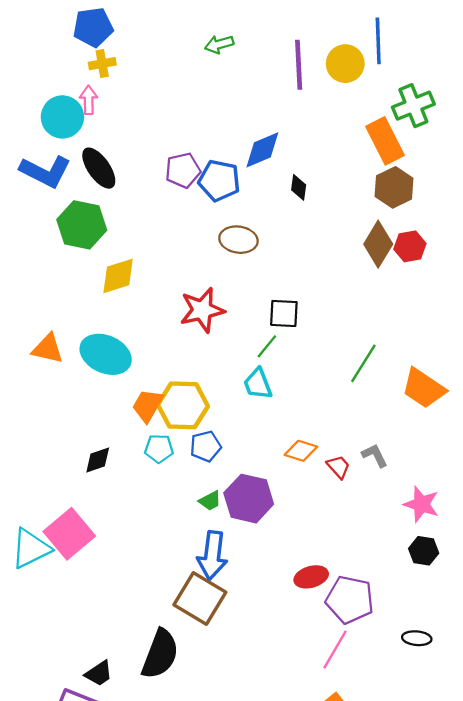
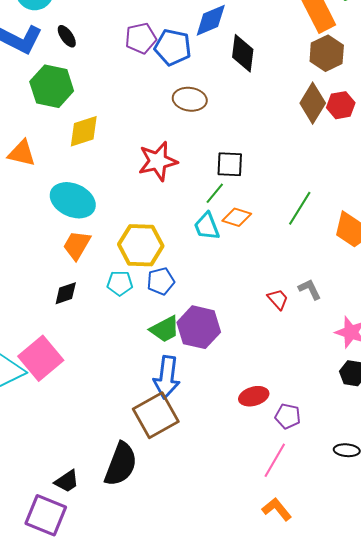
black ellipse: (99, 168) -> (67, 36), size x0.6
black diamond: (299, 187) -> (243, 53), size x1.6
orange triangle: (48, 349) -> (22, 153), moved
orange trapezoid: (148, 405) -> (77, 245), moved
orange diamond: (301, 451) -> (237, 217), moved
green trapezoid: (210, 501) -> (165, 329), size x1.5
brown square: (200, 598) -> (156, 415), turned 30
purple pentagon: (350, 600) -> (288, 416), size x0.6

